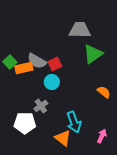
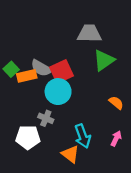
red square: (55, 64) -> (61, 71), size x1.5
cyan circle: (52, 82) -> (58, 92), size x1.5
gray cross: (41, 106) -> (46, 118), turned -32
pink arrow: (102, 136) -> (116, 138), moved

